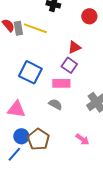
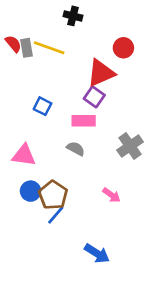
red circle: (89, 16) -> (123, 48), moved
red triangle: (74, 47) -> (101, 73), size x1.6
blue square: (30, 72) -> (42, 106), size x0.6
blue line: (14, 154) -> (56, 215), moved

